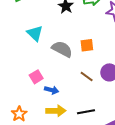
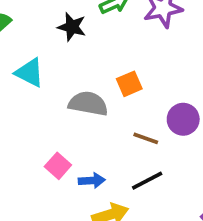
cyan triangle: (35, 33) -> (30, 73), moved
black line: (86, 112) -> (147, 181), moved

